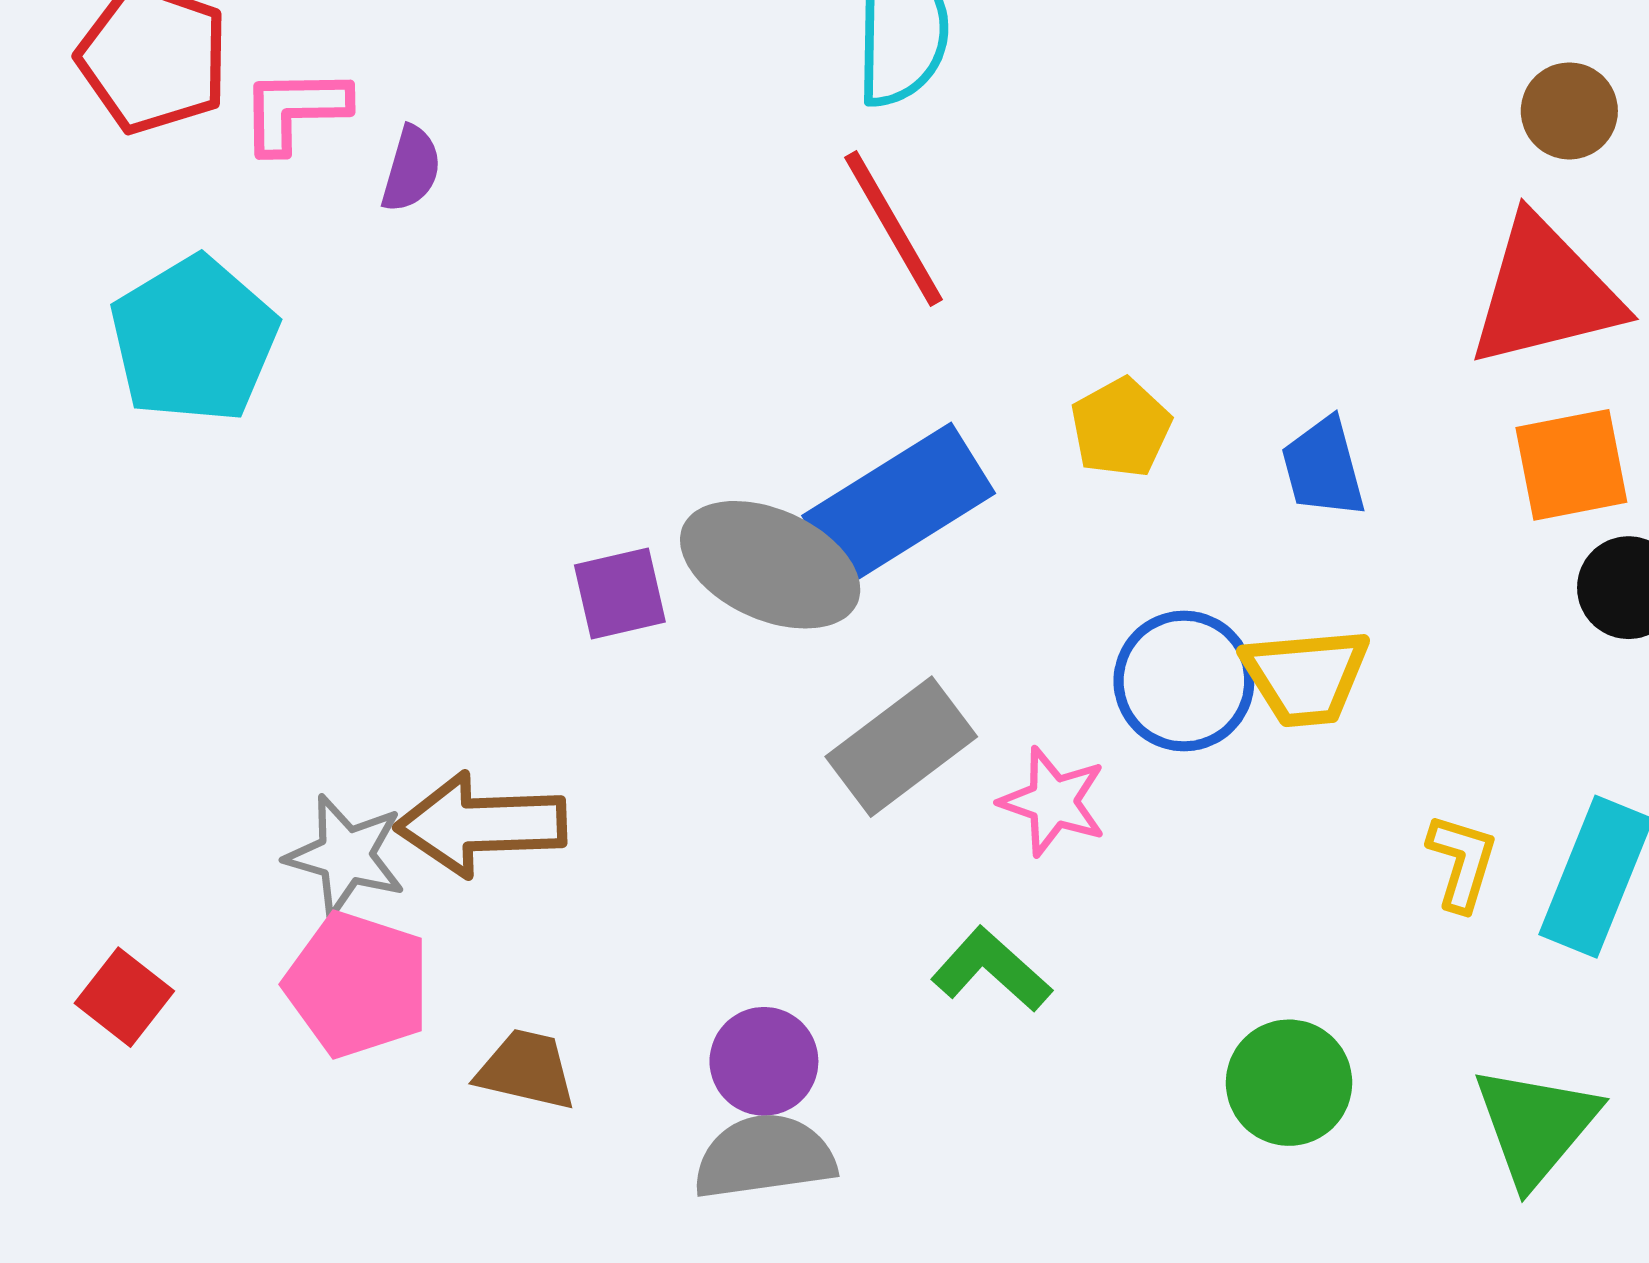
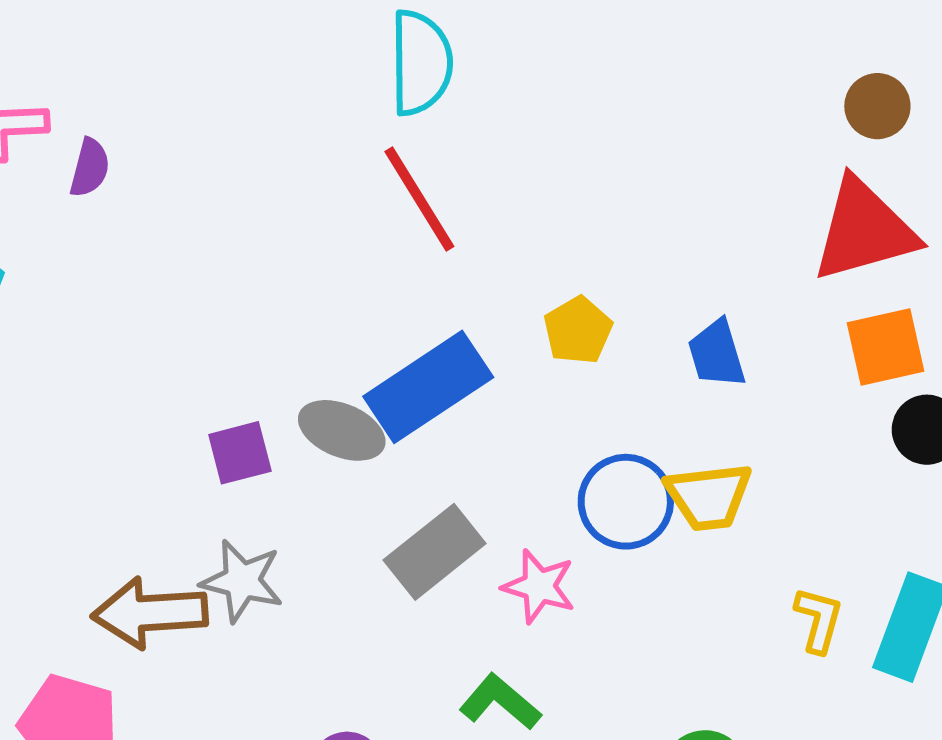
gray ellipse: (770, 565) -> (342, 430), size x0.7
gray star: (346, 856) -> (242, 581), moved

